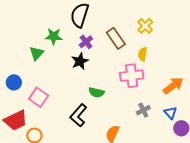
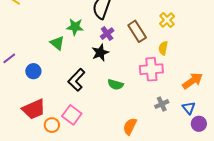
green triangle: (36, 53) -> (57, 43), turned -35
pink square: (39, 97) -> (72, 115), moved
black L-shape: (79, 115) -> (76, 80), moved

